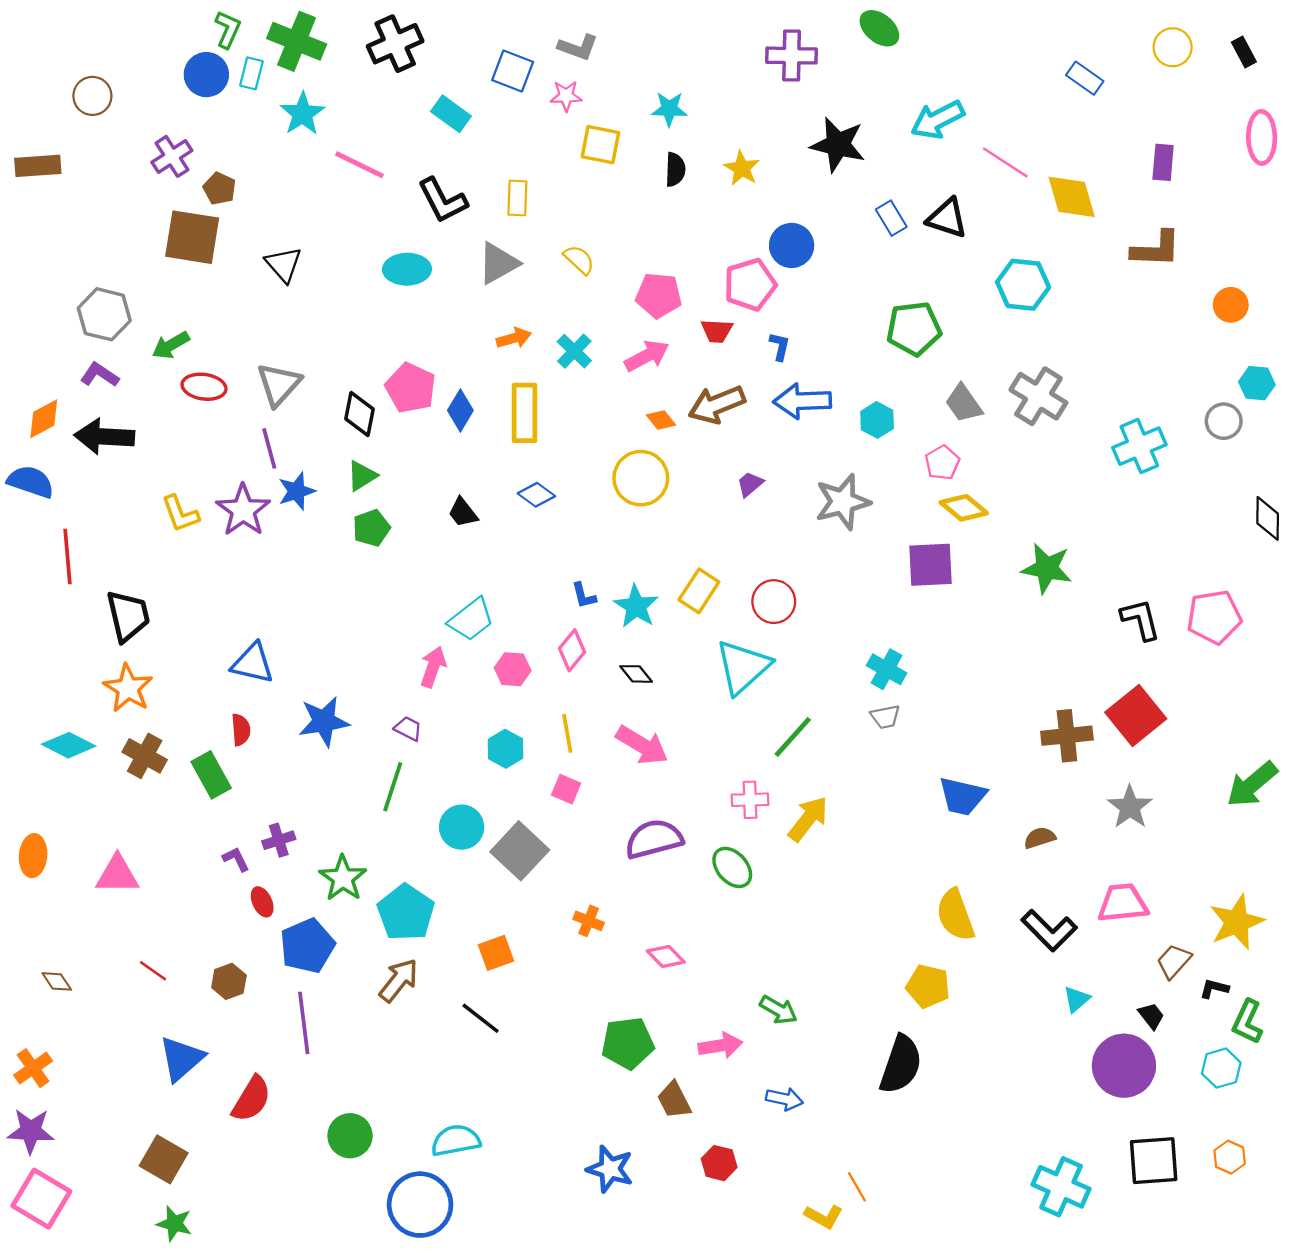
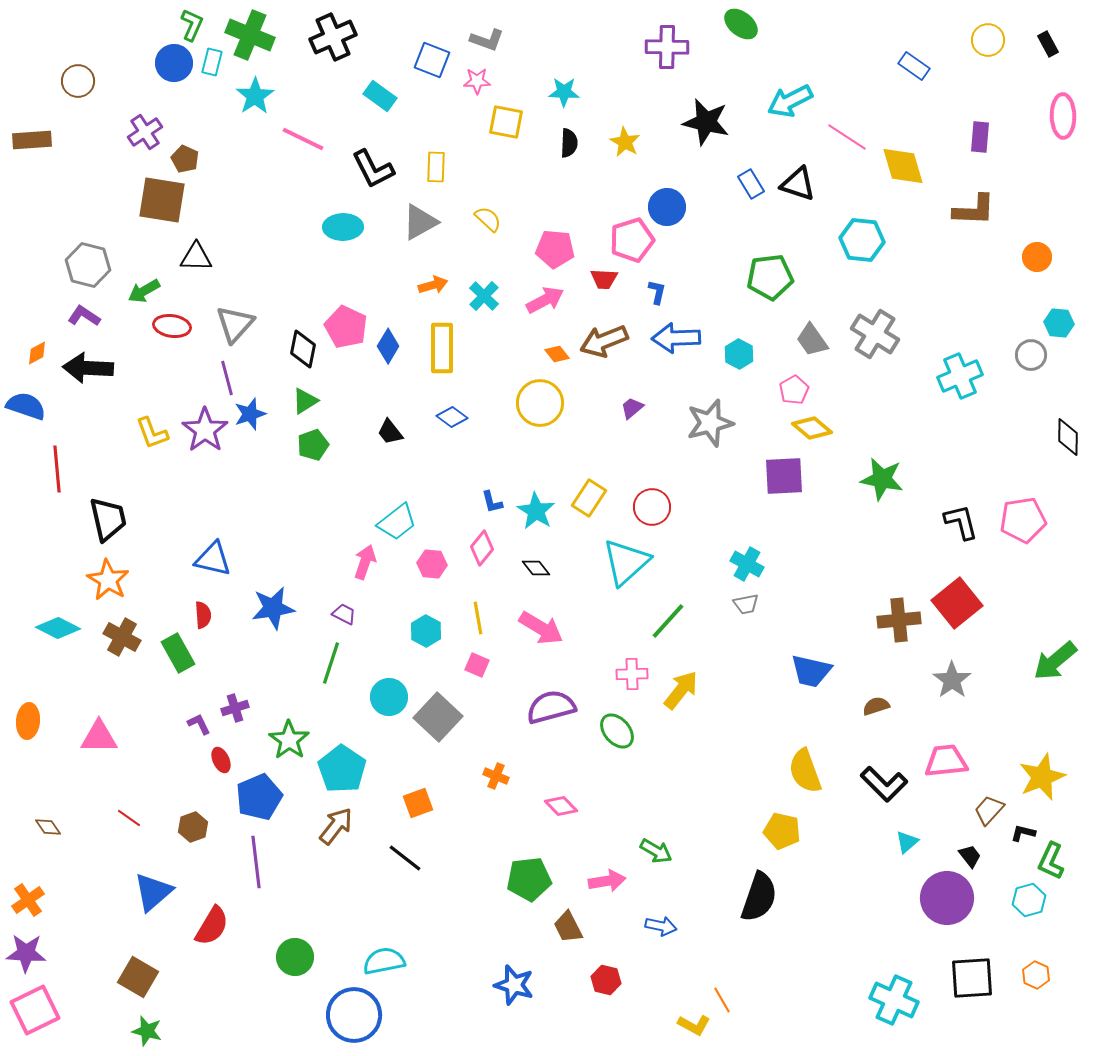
black triangle: (284, 264) -> (196, 257), moved, turned -48
orange diamond: (44, 419) -> (37, 353), size x0.7
pink square: (41, 1199) -> (35, 1010), turned 33

